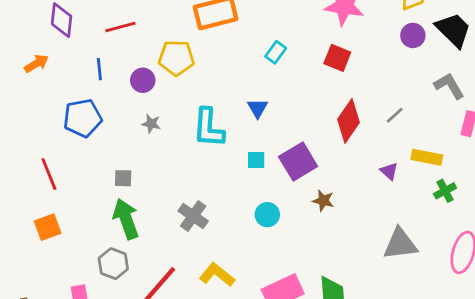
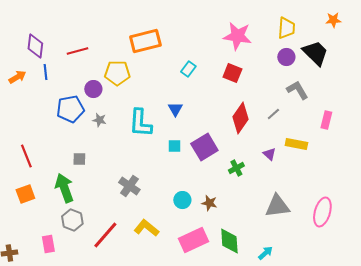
blue line: (99, 69) -> (45, 72), moved
gray L-shape: (449, 86) -> (297, 90), moved
blue pentagon: (83, 118) -> (70, 109), moved
green cross: (445, 191) -> (236, 168), moved
brown star: (323, 201) -> (209, 203), moved
cyan circle: (267, 215) -> (182, 200), moved
green arrow: (126, 219) -> (64, 188), moved

